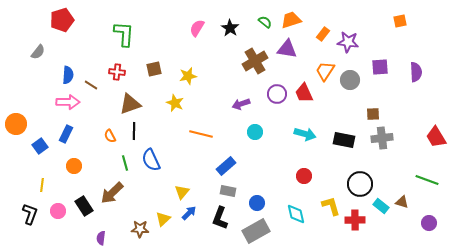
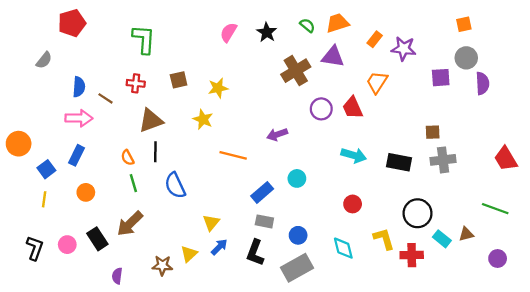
gray circle: (350, 80) -> (466, 58), moved
purple arrow: (241, 104) -> (277, 134), moved
cyan circle: (255, 132) -> (297, 178), moved
green line: (125, 163) -> (133, 183), moved
yellow line: (42, 185) -> (44, 199), moved
brown triangle: (402, 202) -> (466, 234), turned -32

